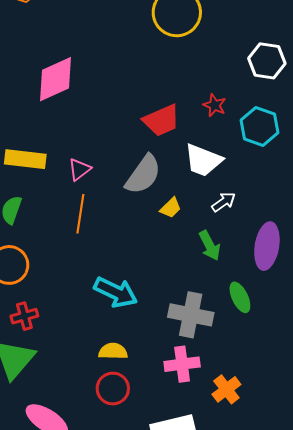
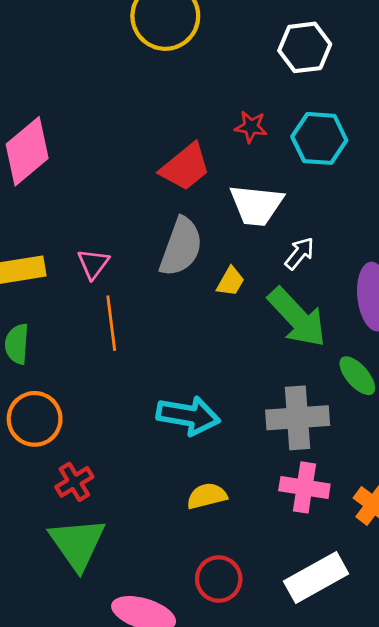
green arrow: (210, 246) -> (297, 317), size x1.6
pink cross: (182, 364) -> (304, 487), turned 32
red circle: (113, 389) -> (219, 579), moved

